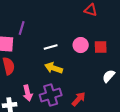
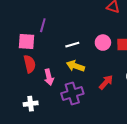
pink arrow: (28, 93) -> (49, 77), moved
red arrow: (79, 99) -> (106, 82), moved

